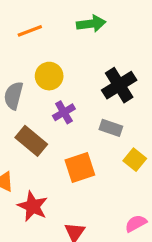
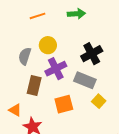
purple cross: (64, 112) -> (56, 69), size x1.5
gray rectangle: (111, 128) -> (85, 80), size x1.5
brown rectangle: (31, 141) -> (34, 85), turned 60

